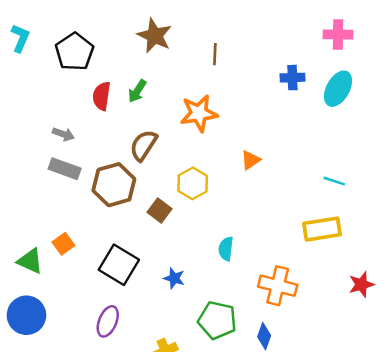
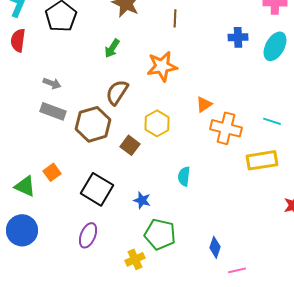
red semicircle: (102, 96) -> (18, 40), moved
orange cross: (278, 286) -> (226, 128), moved
green pentagon: (217, 320) -> (160, 234), moved

